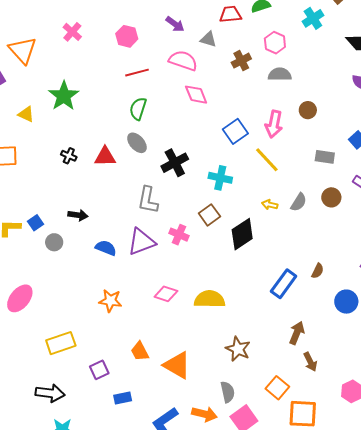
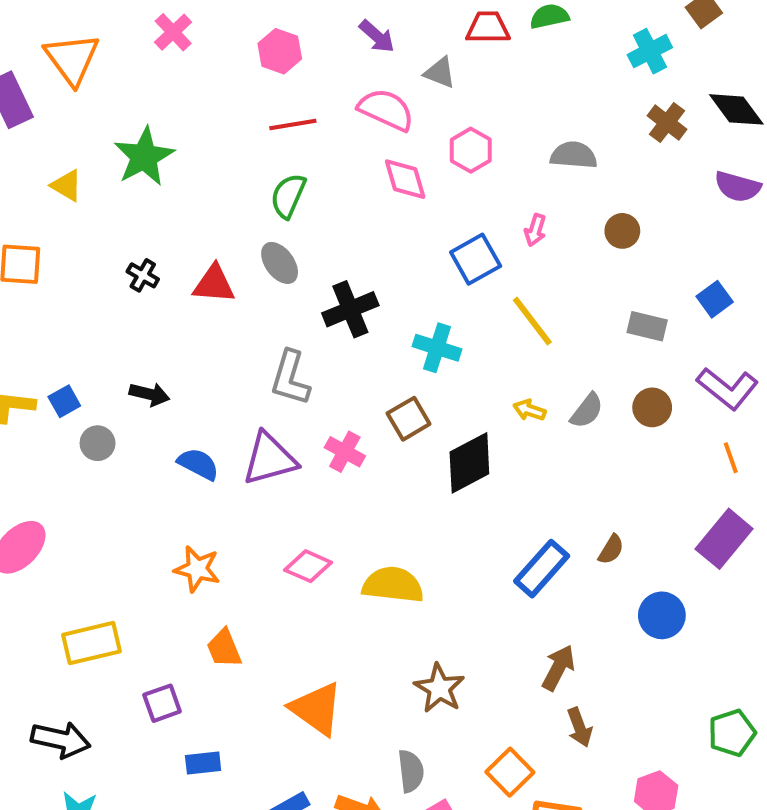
pink hexagon: (275, 43) -> (471, 150), moved
brown cross: (241, 61) -> (667, 123), moved, turned -30
pink arrow: (274, 124) -> (535, 230), moved, size x0.6
orange trapezoid: (140, 351) -> (224, 648), moved

